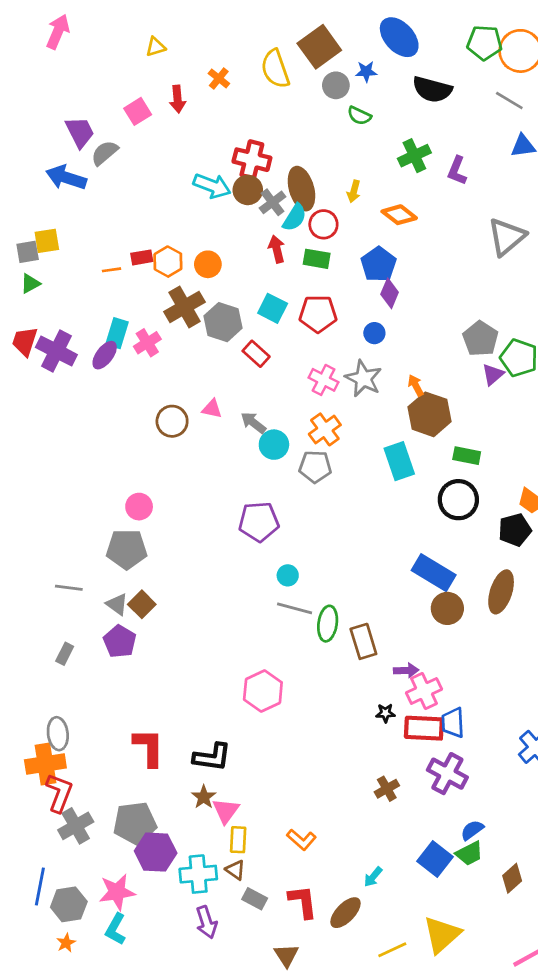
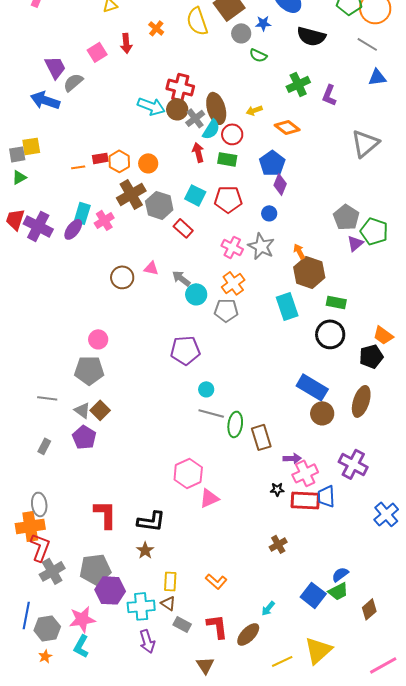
yellow arrow: (354, 191) -> (254, 110), turned 56
purple cross: (447, 774) -> (353, 464), moved
pink triangle: (226, 811) -> (209, 498), moved, turned 30

